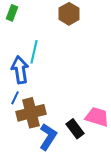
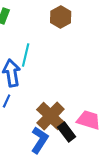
brown cross: (31, 113) -> (51, 116), moved, turned -32

